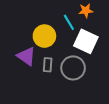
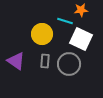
cyan line: (69, 22) -> (65, 21), turned -42
purple triangle: (26, 56) -> (16, 61), moved

